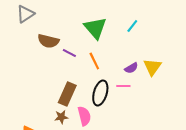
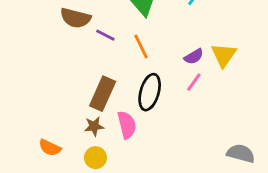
pink line: (123, 86) -> (194, 82), moved, turned -56

